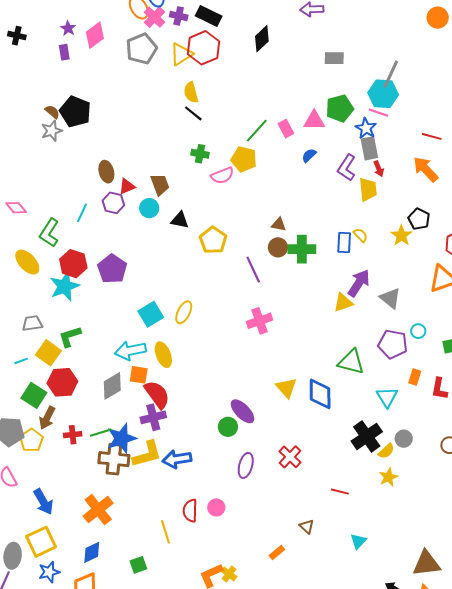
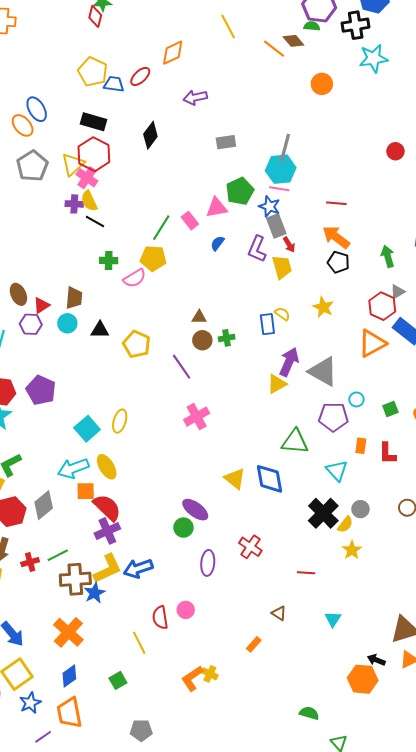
purple cross: (179, 16) -> (74, 204), moved
pink cross: (155, 17) -> (87, 178), moved
brown trapezoid: (160, 184) -> (74, 298), turned 35
black pentagon: (419, 219) -> (338, 262), moved
green cross: (302, 249) -> (227, 338), size x0.6
gray triangle: (390, 298) -> (323, 371), size x1.4
gray diamond: (112, 386) -> (44, 505), moved
blue star: (122, 438) -> (95, 593), moved, size x0.7

